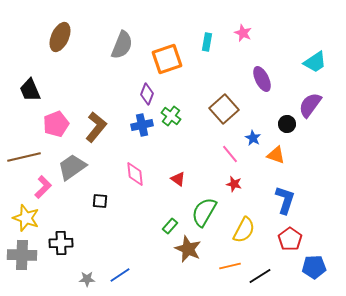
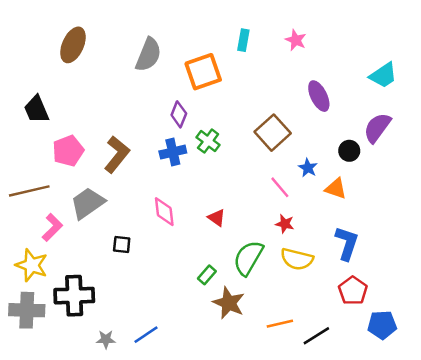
cyan rectangle: (207, 42) -> (243, 40), moved
yellow semicircle: (244, 230) -> (297, 259), moved, turned 76
black cross: (61, 243) -> (74, 296), size x1.4

